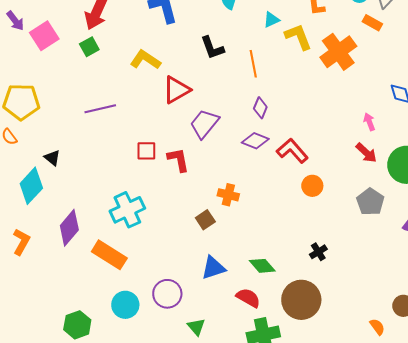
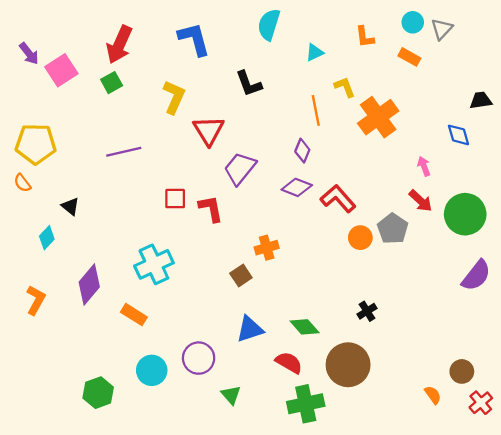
orange rectangle: (372, 23) -> (409, 57), moved
yellow L-shape: (298, 37) -> (345, 87), moved, size x0.7
orange cross: (338, 52) -> (378, 117), moved
yellow L-shape: (145, 60) -> (174, 97), turned 80
orange line: (253, 64) -> (316, 110), moved
red triangle: (176, 90) -> (209, 131), turned -32
cyan diamond: (31, 186) -> (47, 238), size x0.6
orange cross: (228, 195) -> (267, 248), turned -30
gray pentagon: (370, 202) -> (393, 229), moved
orange rectangle: (109, 255) -> (134, 315), size x0.7

